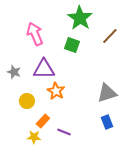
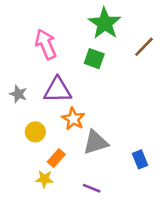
gray triangle: (107, 93) -> (96, 142), moved
purple line: (64, 132) -> (92, 188), moved

